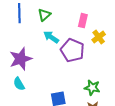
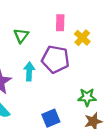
green triangle: (44, 15) -> (21, 36), moved
cyan arrow: (51, 37) -> (29, 71), moved, turned 70

